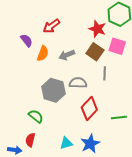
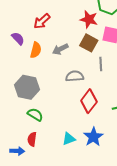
gray hexagon: (53, 90) -> (27, 87), moved

